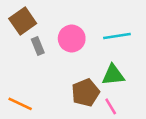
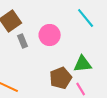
cyan line: (117, 36) -> (86, 18), moved, turned 60

